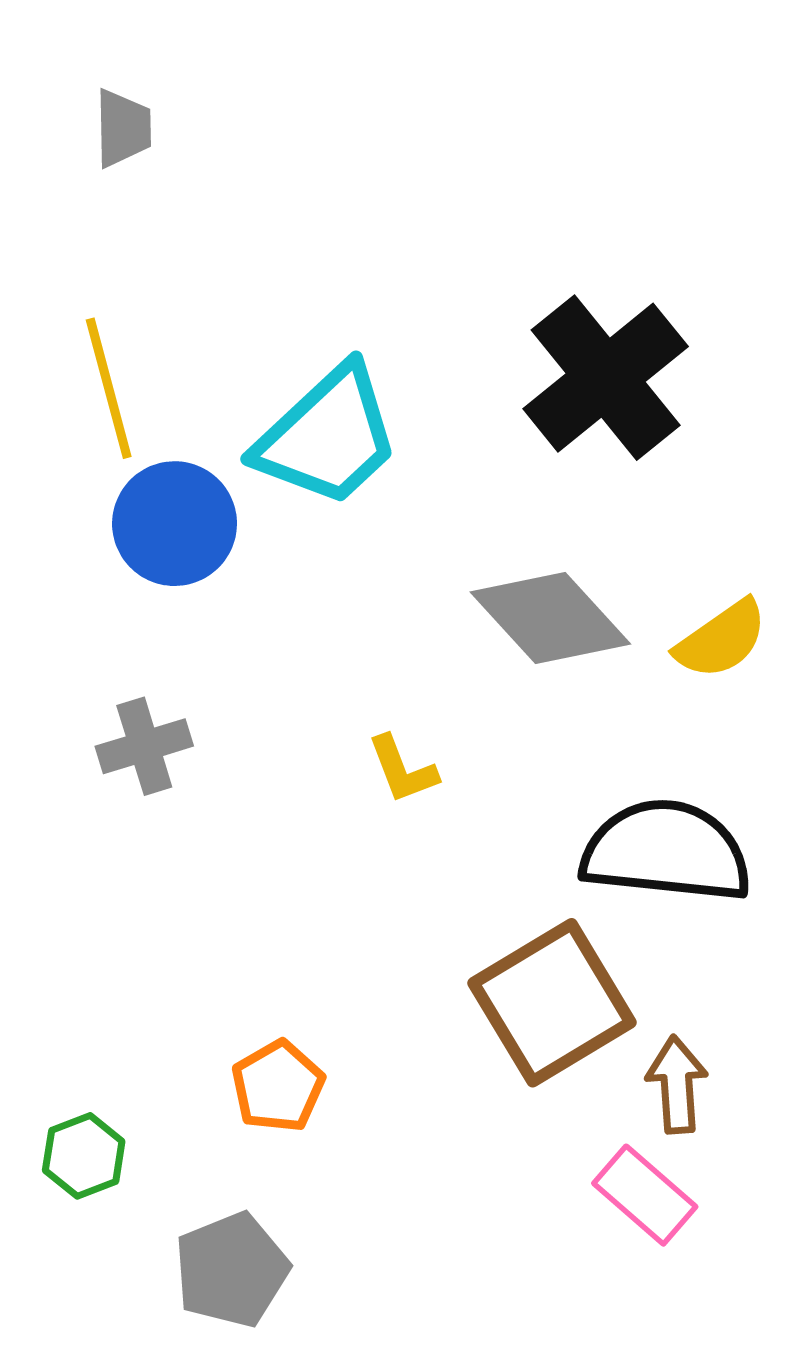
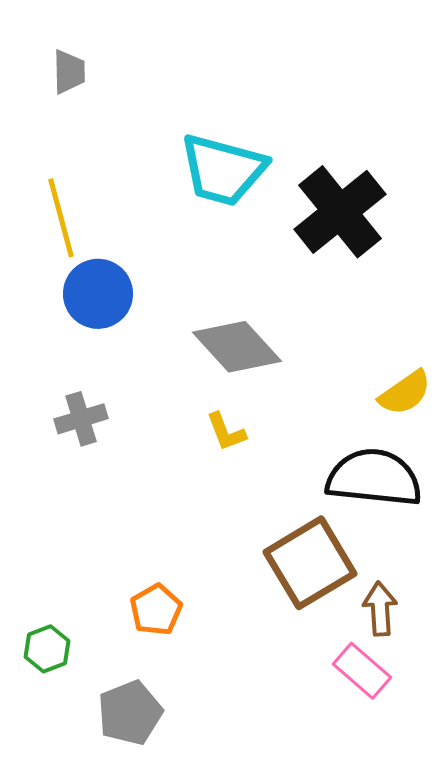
cyan trapezoid: (328, 436) -> (223, 170), moved, turned 58
gray diamond: (550, 618) -> (237, 347), moved
yellow semicircle: (721, 639) -> (405, 393), moved

